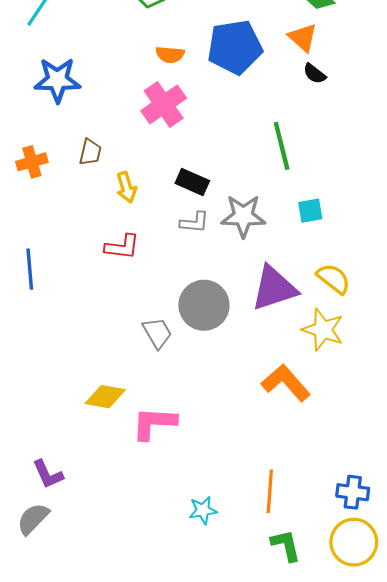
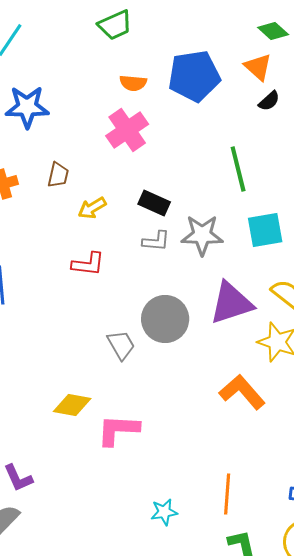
black semicircle: (314, 74) -> (269, 101), turned -80
yellow arrow: (126, 187) -> (92, 208), turned 76
cyan square: (310, 211) -> (265, 230), size x1.5

